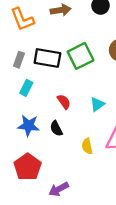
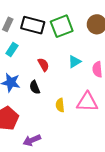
cyan triangle: (97, 104) -> (75, 62), moved

